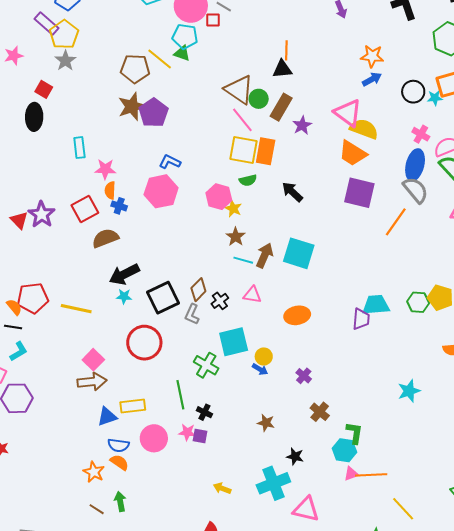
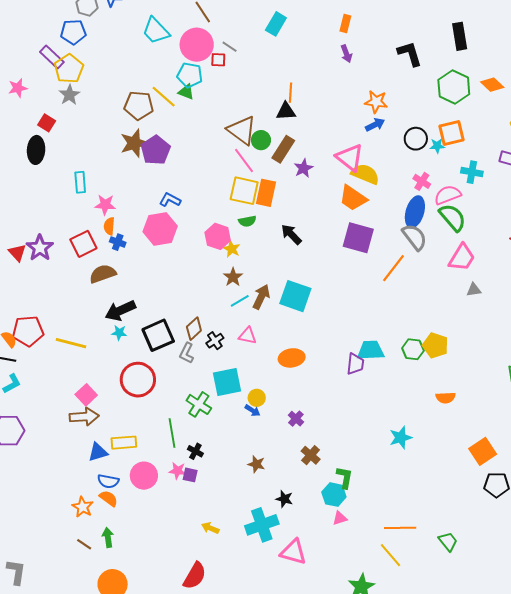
cyan line: (243, 260) -> (240, 301), turned -48
orange line: (371, 475) -> (400, 528), moved

